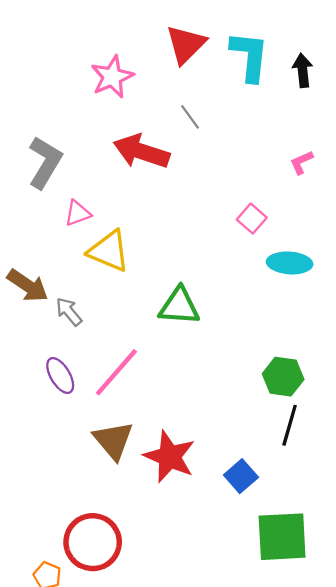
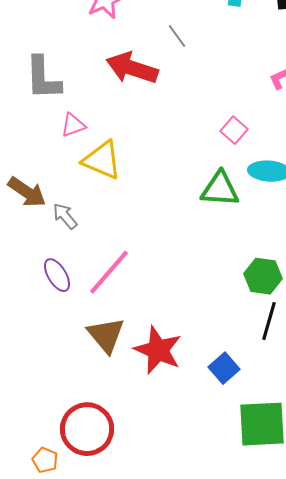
gray L-shape: (45, 162) -> (43, 78), turned 147
green triangle: (179, 306) -> (220, 189), moved

